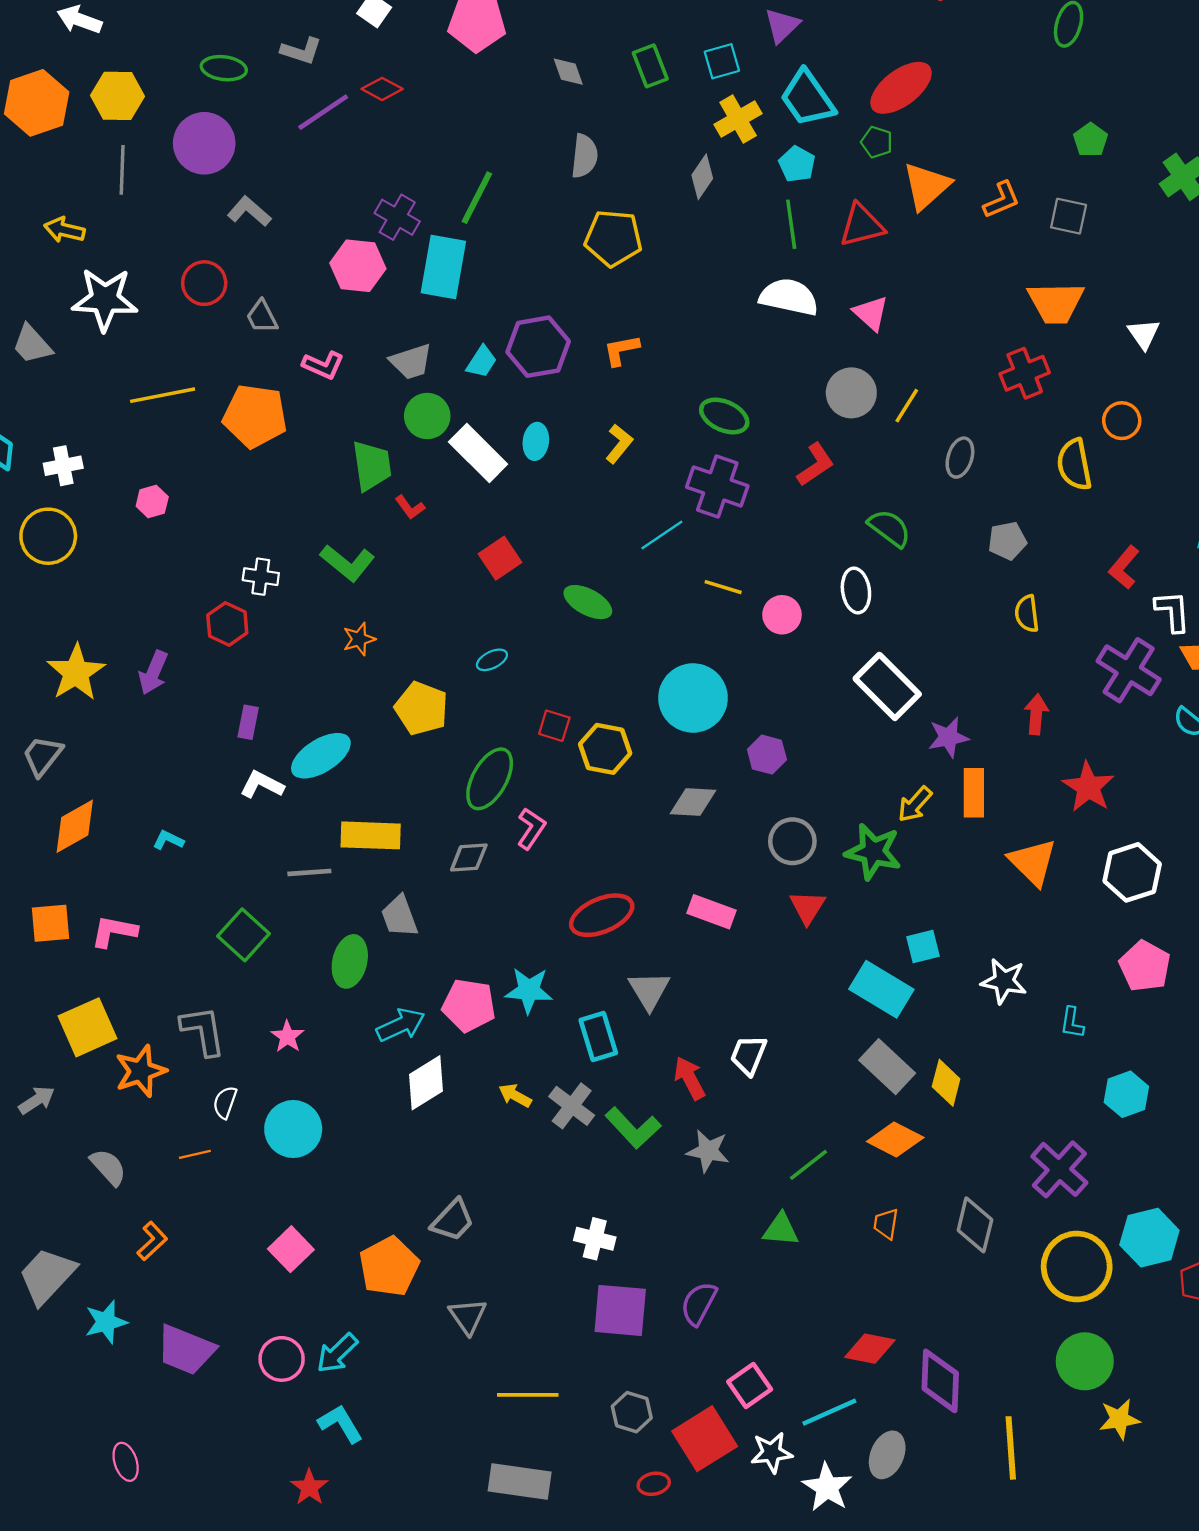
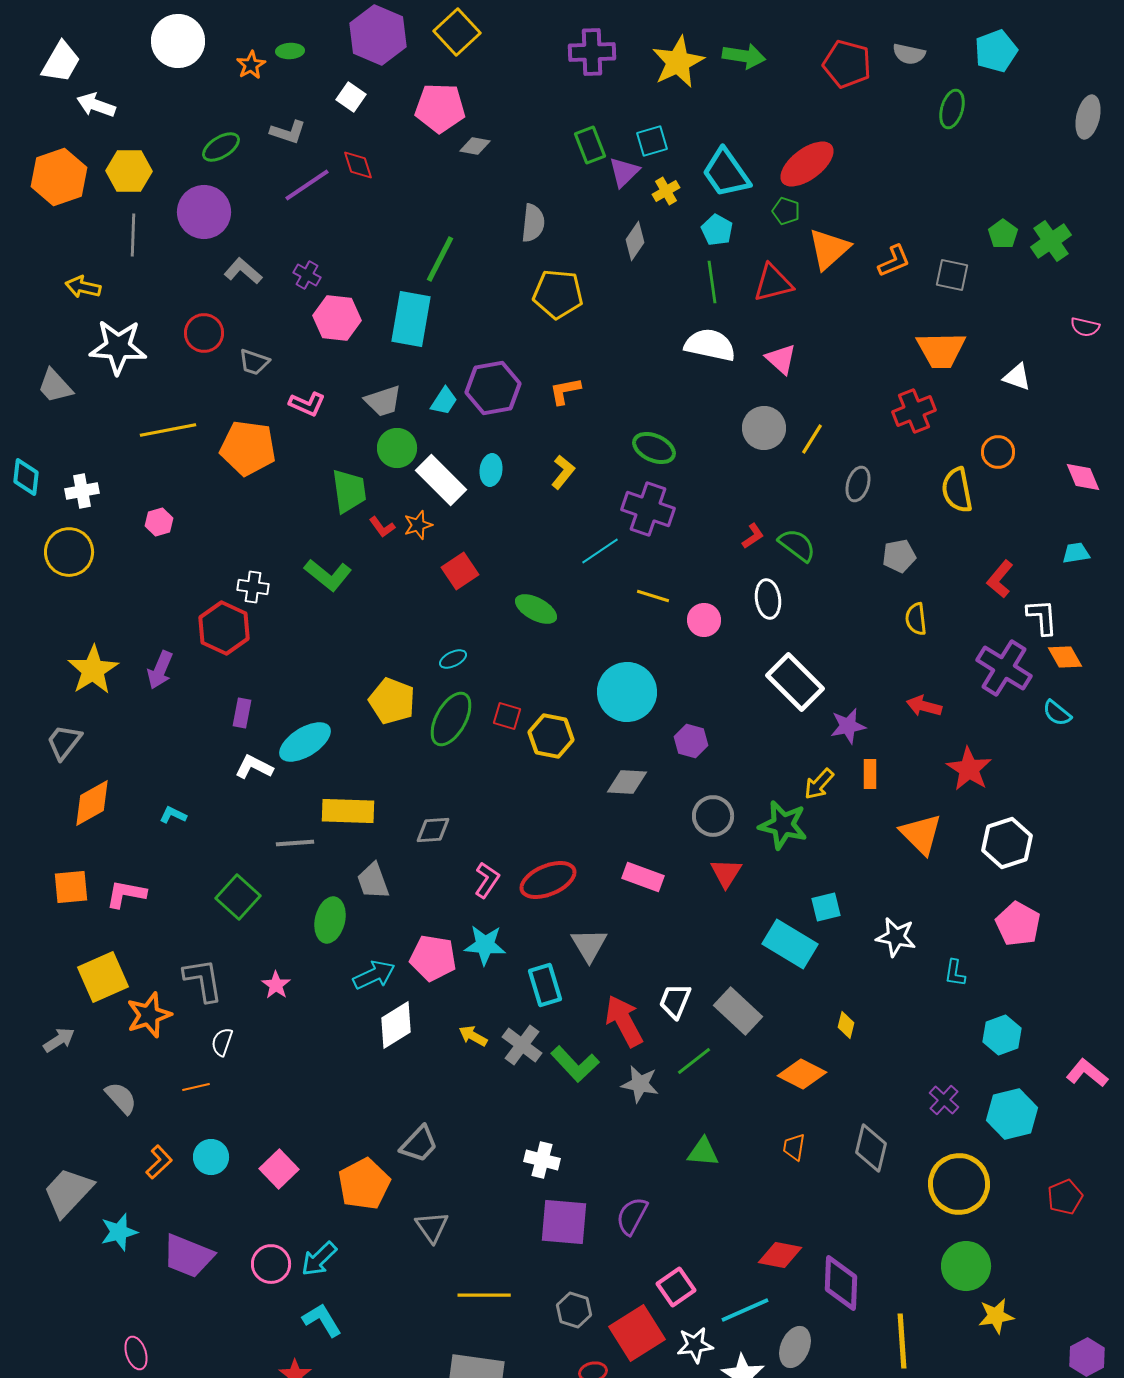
purple triangle: (782, 25) -> (624, 172), moved
green ellipse: (224, 68) -> (221, 147), turned -39
gray diamond: (568, 72) -> (475, 146), moved, turned -60
red diamond: (382, 89) -> (358, 165), turned 44
yellow cross: (738, 119) -> (666, 191), size x0.7
green pentagon: (1091, 140) -> (1003, 234), moved
purple cross: (397, 217) -> (307, 275), moved, size x0.7
gray trapezoid: (262, 317) -> (254, 362), turned -44
white triangle: (1144, 334) -> (1017, 377), turned -36
red L-shape: (815, 465) -> (753, 536), moved, size x0.7
red hexagon: (227, 624) -> (224, 628), size x1.4
orange star: (359, 639) -> (418, 525), moved
red arrow: (1036, 714) -> (924, 706), turned -80
green ellipse: (490, 779) -> (451, 719), moved
orange rectangle: (974, 793) -> (870, 774), size x0.7
pink L-shape: (531, 829) -> (487, 880), moved
gray rectangle: (887, 1067) -> (738, 1011), moved
red arrow: (690, 1078) -> (624, 1021), size x1.4
yellow diamond: (946, 1083) -> (846, 1025), size x0.7
cyan circle: (293, 1129) -> (211, 1157), moved, size x0.7
green line: (809, 1165) -> (694, 1061), moved
purple cross: (1059, 1169) -> (944, 1100), size x0.6
cyan hexagon: (1149, 1238) -> (1012, 1114), moved

